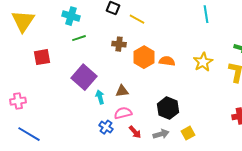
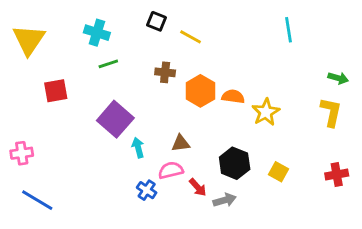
yellow star: (203, 62) -> (266, 112), moved
brown triangle: (122, 91) -> (181, 143), moved
red arrow: (135, 132) -> (198, 187), moved
yellow square: (188, 133) -> (279, 172), moved, turned -32

